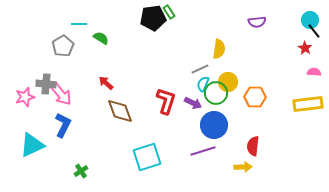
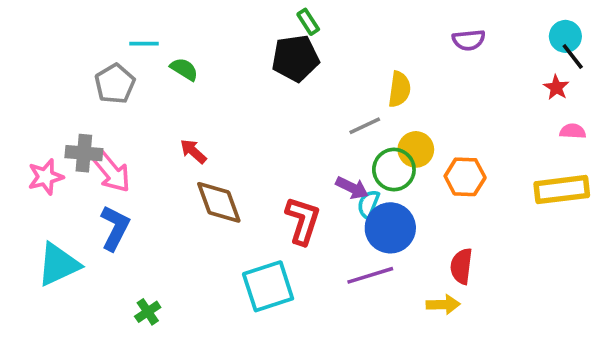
black pentagon: (153, 18) -> (295, 58), moved
cyan semicircle: (203, 84) -> (368, 204), moved
red L-shape: (166, 101) -> (303, 221), moved

